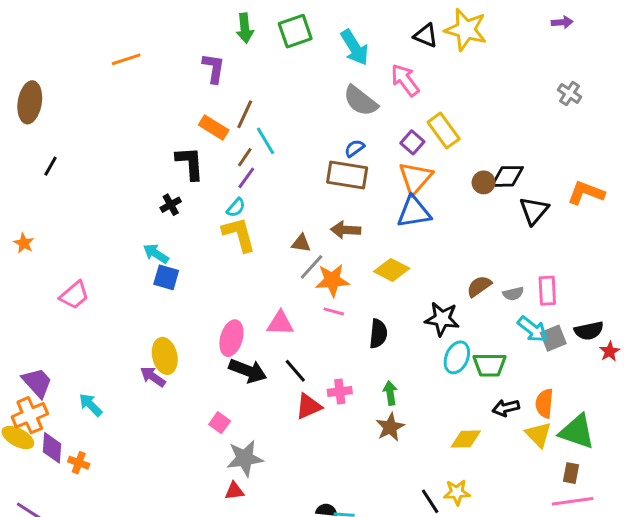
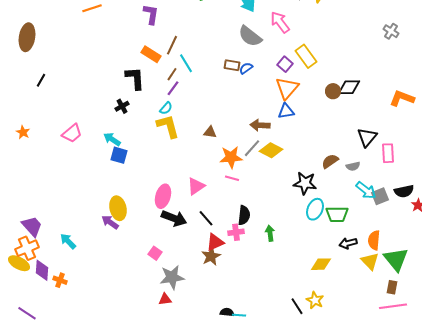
brown rectangle: (347, 175) -> (232, 65), moved, size x0.6
black triangle: (534, 211) -> (367, 137), moved
blue triangle: (414, 212) -> (286, 111), size x0.7
brown arrow: (346, 230) -> (260, 125), moved
gray line: (312, 267) -> (252, 148), moved
pink rectangle: (547, 291) -> (388, 153), moved
pink trapezoid: (74, 295) -> (72, 133), moved
pink triangle: (280, 323) -> (196, 186), turned -36
black semicircle: (378, 334) -> (244, 215), moved
brown star: (390, 427) -> (211, 256), moved
green triangle: (577, 432) -> (396, 259), turned 32
yellow star: (457, 492) -> (315, 300), turned 30

